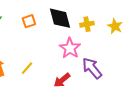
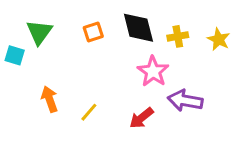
yellow line: (27, 68) -> (89, 112), moved
purple arrow: (92, 68) -> (185, 101), turned -40

